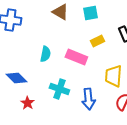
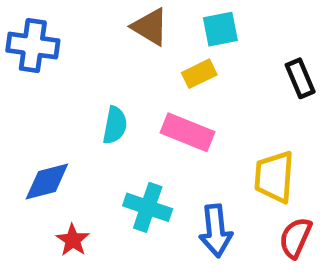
yellow rectangle: (97, 41) -> (199, 74), moved
blue diamond: (16, 78) -> (47, 181), turned -60

